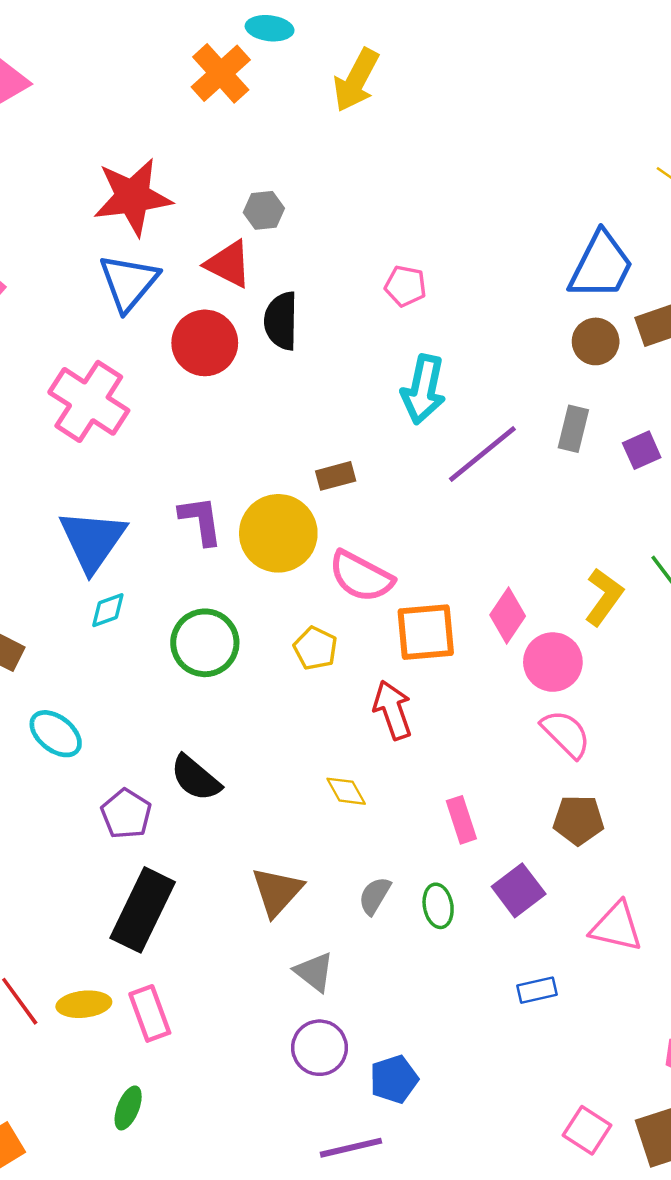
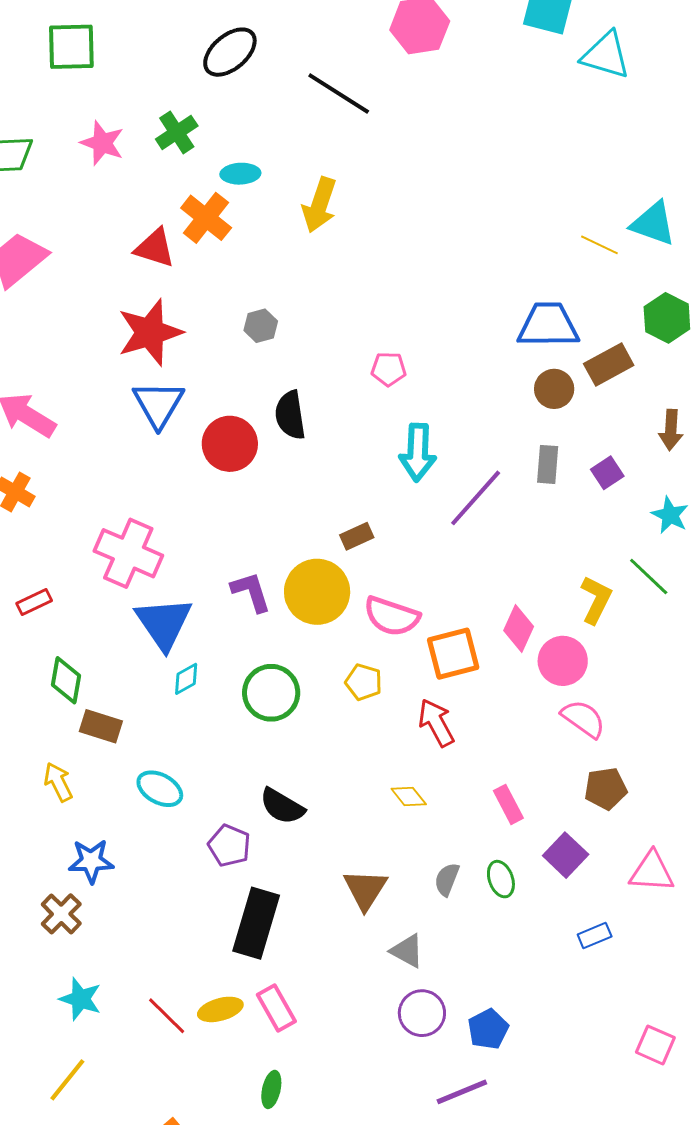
red triangle: (228, 264) -> (155, 248), moved
blue trapezoid: (601, 266) -> (548, 325), turned -108
pink cross: (89, 401) -> (128, 553), moved

